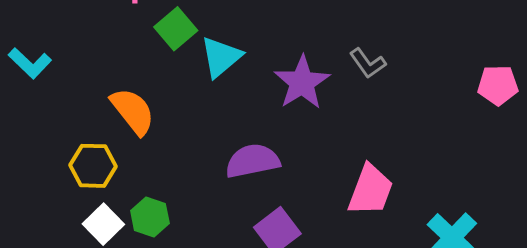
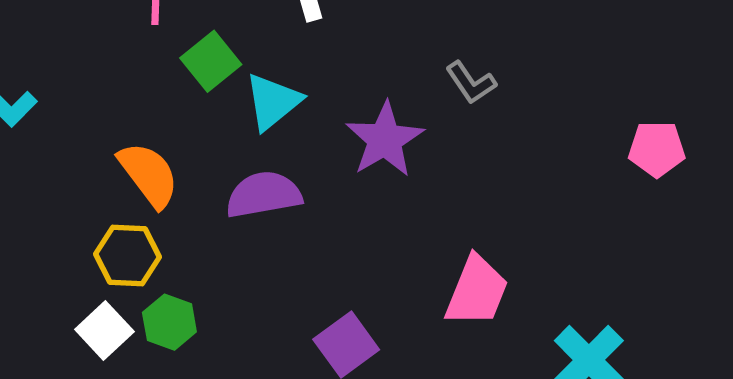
gray L-shape: (368, 63) -> (471, 83), moved
purple semicircle: (253, 161) -> (264, 195), moved
yellow hexagon: (93, 166) -> (127, 256), moved

